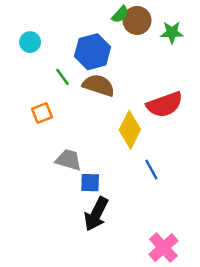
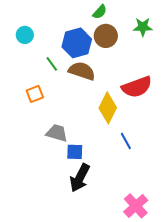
brown circle: (137, 20) -> (106, 36), moved

